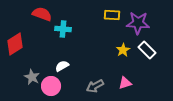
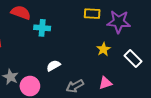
white rectangle: (147, 50) -> (133, 58), moved
white semicircle: (62, 66) -> (53, 66), moved

